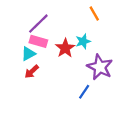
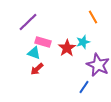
purple line: (38, 24) -> (28, 22), moved
cyan triangle: (28, 54) -> (34, 53), turned 48

